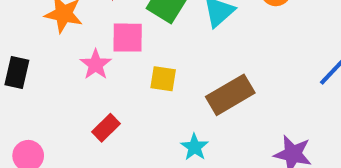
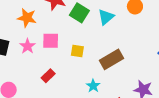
pink square: (128, 38) -> (51, 41), moved
pink star: (96, 65) -> (28, 46), moved

